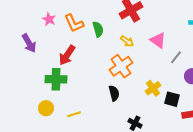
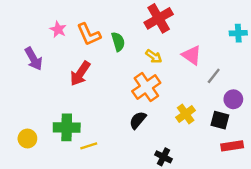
green cross: (56, 79) -> (67, 127), moved
black semicircle: (114, 93) -> (138, 120), turned -126
black square: (172, 99) -> (220, 120), moved
yellow circle: (46, 108) -> (27, 138), moved

